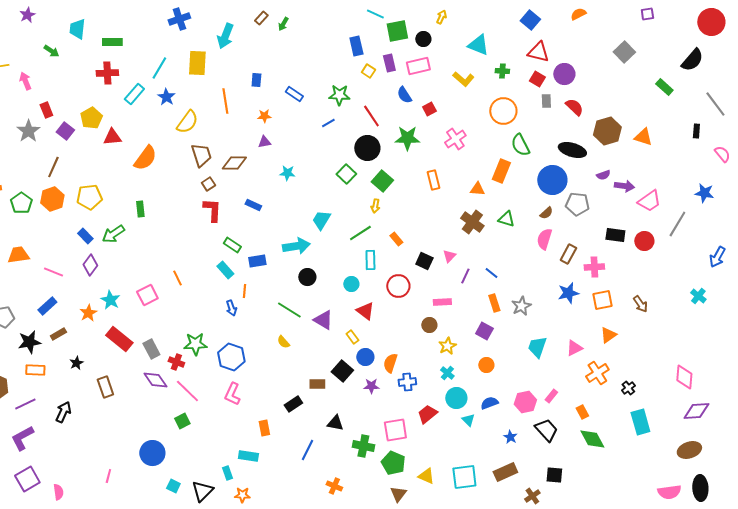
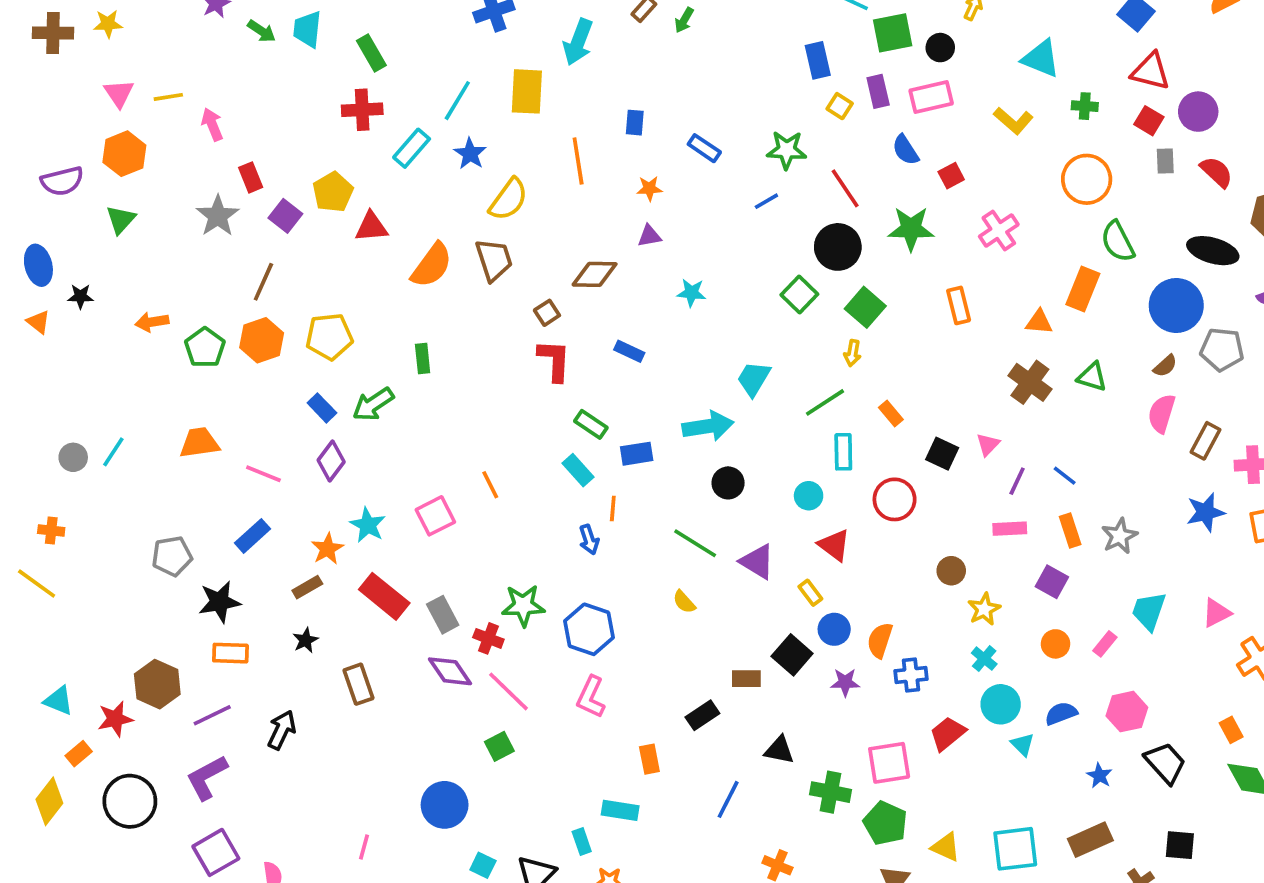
green rectangle: (112, 42) -> (371, 53), turned 60
green arrow: (51, 51) -> (262, 31), moved
brown trapezoid: (201, 155) -> (494, 260), moved
pink rectangle: (442, 302) -> (1010, 529), moved
brown rectangle: (58, 334) -> (307, 587), moved
pink rectangle: (551, 396) -> (1105, 644), moved

